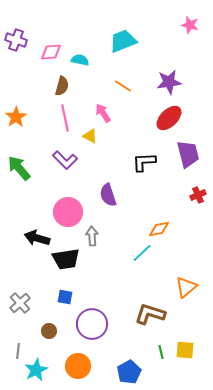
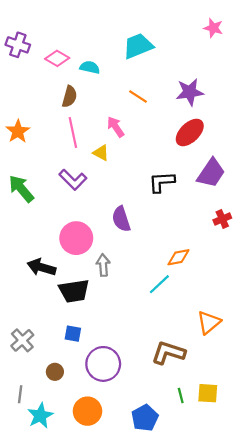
pink diamond: (51, 52) -> (57, 58), turned 35
purple trapezoid: (188, 154) -> (211, 173), turned 48

